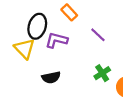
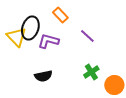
yellow triangle: (24, 49) -> (16, 37), moved

